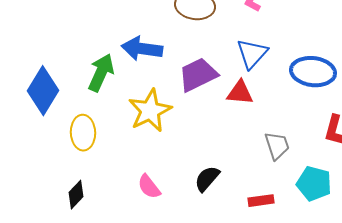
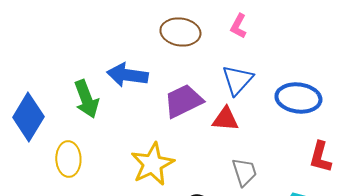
green arrow: (101, 73) -> (86, 99), turned 135
yellow star: (150, 111) -> (152, 164), moved
gray trapezoid: (277, 146) -> (244, 172), moved

